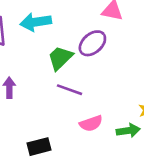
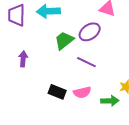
purple line: (70, 90) -> (86, 62), moved
black rectangle: (39, 147) -> (57, 92), moved, turned 30

